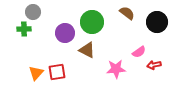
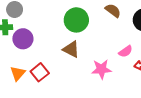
purple circle: (65, 33) -> (23, 39), moved
red square: (57, 72) -> (40, 72), turned -30

